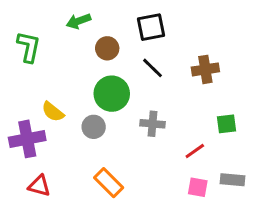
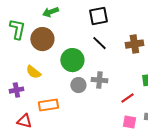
brown circle: (107, 48) -> (42, 39), moved, size x1.5
gray circle: (94, 127) -> (78, 85), moved
purple cross: (27, 139) -> (16, 90), size x0.6
orange rectangle: (109, 183) -> (48, 105), moved, turned -54

